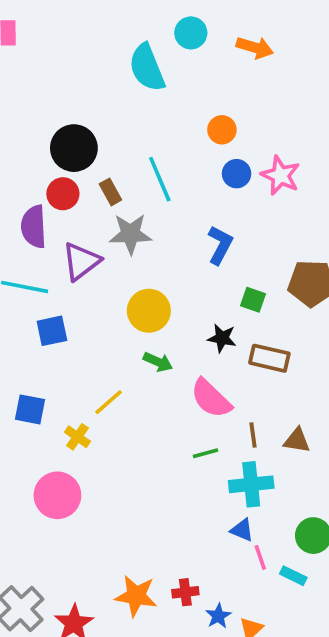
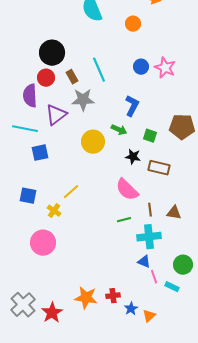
orange circle: (222, 130) -> (133, 24), moved
green arrow: (158, 362) -> (119, 130), moved

